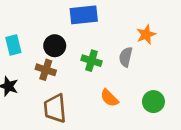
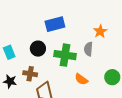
green cross: (91, 61) -> (65, 55), size x1.5
brown cross: (46, 70) -> (30, 74), moved

